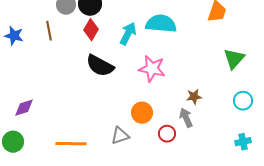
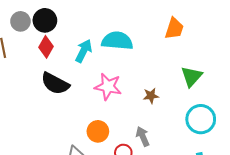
brown star: (194, 97) -> (151, 96), moved
cyan circle: (243, 101) -> (201, 119), size x1.5

